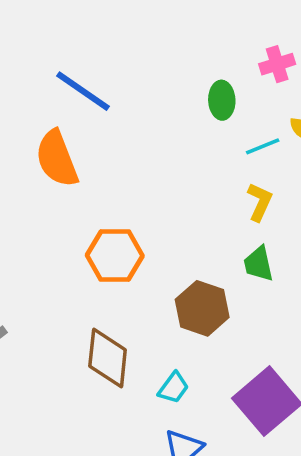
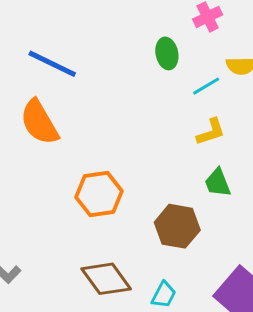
yellow L-shape: (260, 202) -> (211, 132), turned 56
brown diamond: (108, 358) -> (106, 279), turned -33

